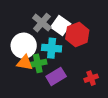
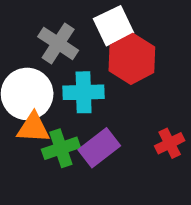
white square: (61, 26) -> (114, 26), moved, turned 36
green cross: (38, 63) -> (61, 148), moved

